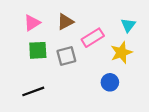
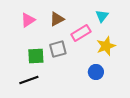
cyan triangle: (128, 25) -> (102, 16), moved
green square: (38, 50) -> (36, 56), moved

